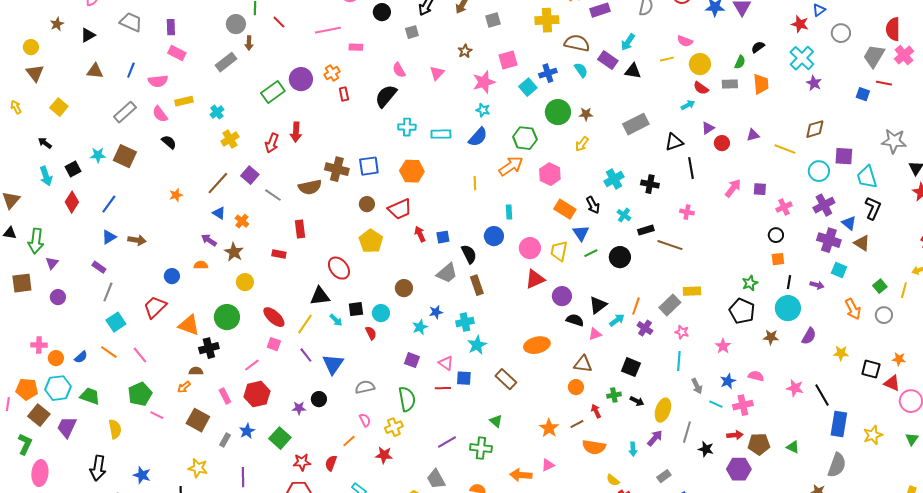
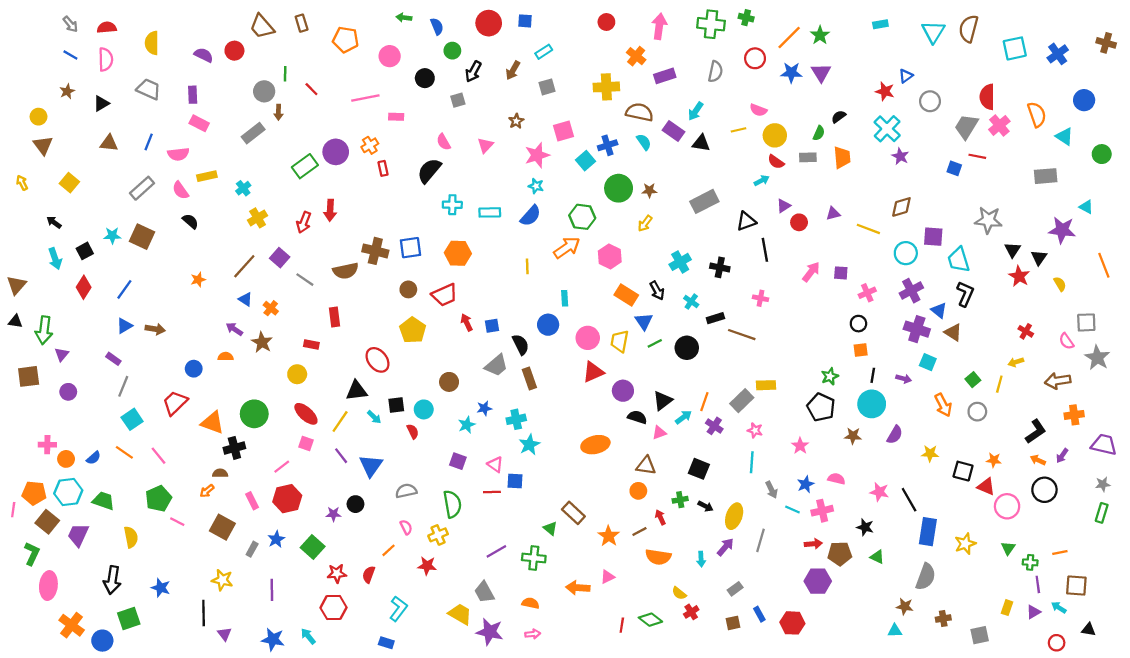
yellow circle: (245, 282) -> (297, 374), moved
brown rectangle: (506, 379) -> (573, 513), moved
black star: (706, 449) -> (865, 527), moved

